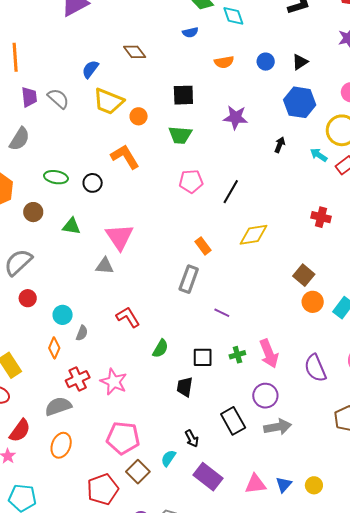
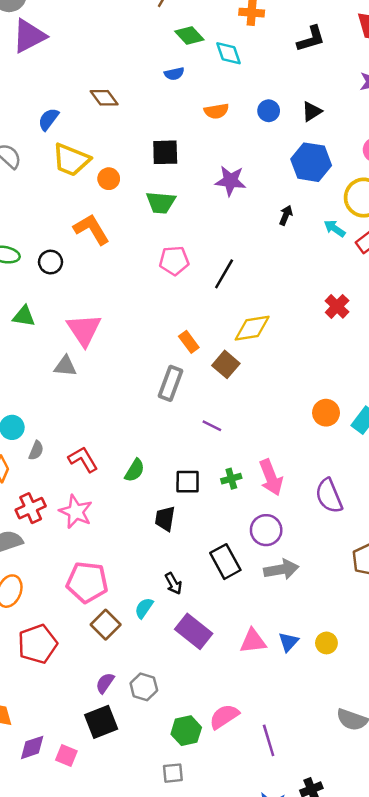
red cross: (321, 217) -> (337, 306), turned 30
brown square: (304, 275) -> (226, 364), moved
red L-shape: (128, 317) -> (83, 459), moved
red pentagon: (103, 489) -> (38, 644), moved

